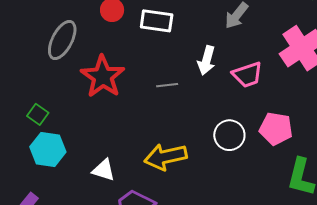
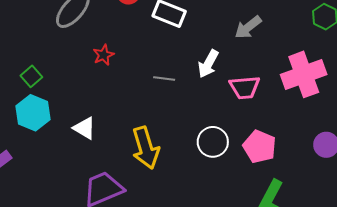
red star: (103, 77) -> (104, 55), size x0.5
yellow arrow: (165, 157) -> (146, 148), turned -108
white triangle: (104, 170) -> (84, 128), moved

